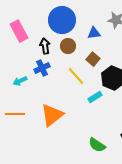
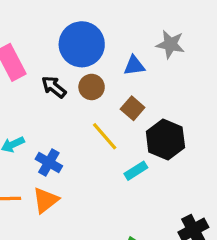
black arrow: (45, 46) -> (54, 87), turned -42
blue cross: (42, 68) -> (49, 162), moved, turned -35
orange triangle: (52, 115) -> (46, 200), moved, size x0.7

